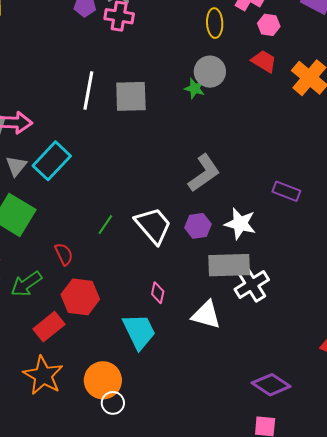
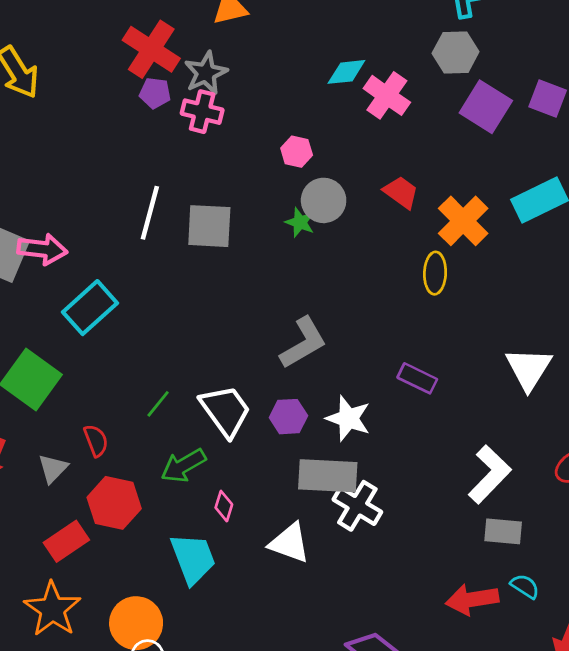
yellow ellipse: (215, 23) -> (435, 273), moved
pink hexagon: (269, 25) -> (297, 152), moved
gray triangle: (16, 166) -> (53, 468), moved
green arrow: (26, 284) -> (183, 466), moved
white cross: (252, 285) -> (357, 506), turned -32

